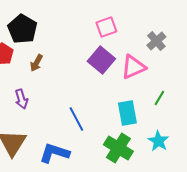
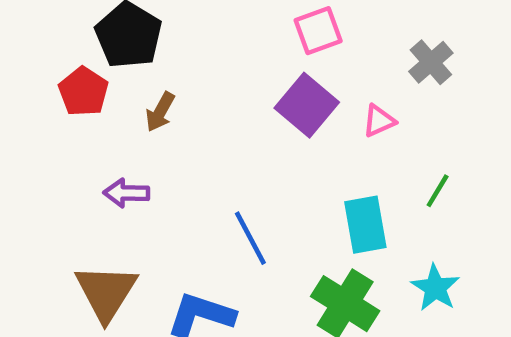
pink triangle: (133, 67) -> (379, 121), size x0.6
purple arrow: (21, 99) -> (126, 193), turned 108

